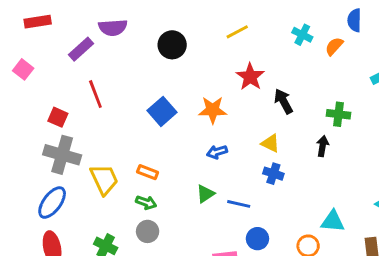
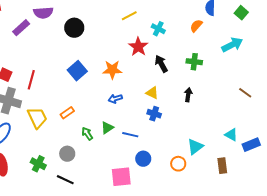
cyan cross: (302, 35) -> (158, 29), moved
black circle: (172, 45) -> (74, 28), moved
red line: (95, 94) -> (31, 80), moved, turned 36
green cross: (338, 114) -> (194, 62), moved
orange rectangle: (148, 172) -> (67, 113), turned -56
green arrow: (146, 203) -> (87, 134), moved, turned -144
cyan triangle: (333, 221) -> (195, 147), turned -42

